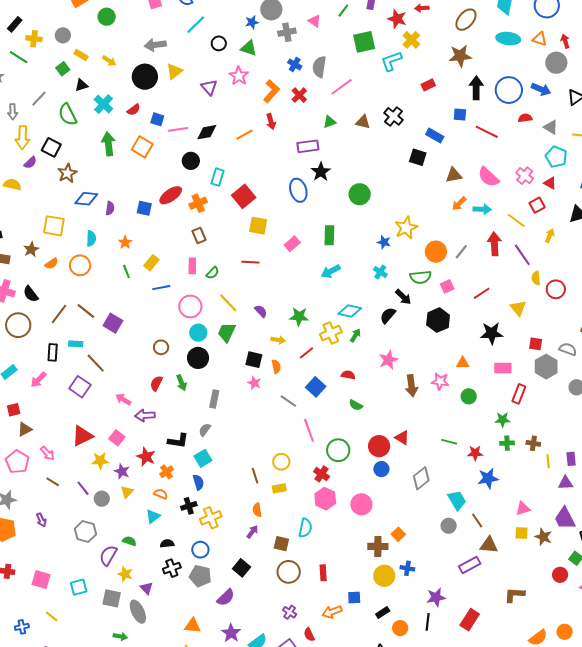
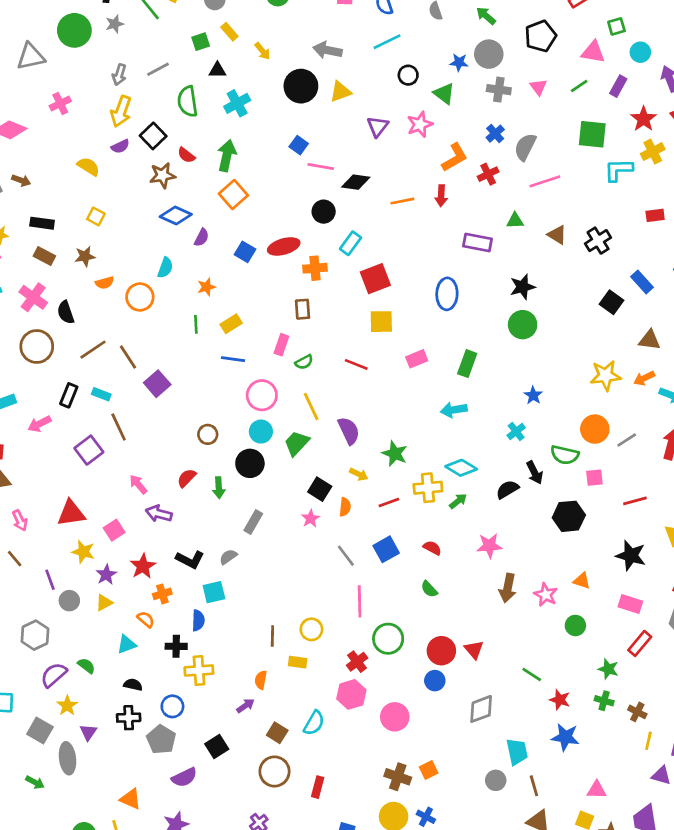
red semicircle: (134, 110) -> (186, 155), moved, turned 56
orange square: (142, 147) -> (233, 194), moved
black star: (321, 172) -> (522, 287), moved
yellow square: (54, 226) -> (96, 216), moved, size x0.6
yellow square: (258, 226) -> (381, 322), turned -30
yellow star: (406, 228) -> (606, 376), moved
purple semicircle: (261, 311) -> (349, 431), size x1.5

